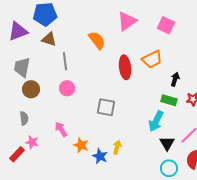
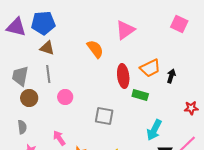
pink square: (166, 25) -> (179, 24), moved
purple triangle: (18, 31) -> (16, 27), moved, turned 35
gray line: (65, 61) -> (48, 74), moved
black arrow: (175, 79) -> (171, 76), moved
green rectangle: (169, 100) -> (140, 95), moved

